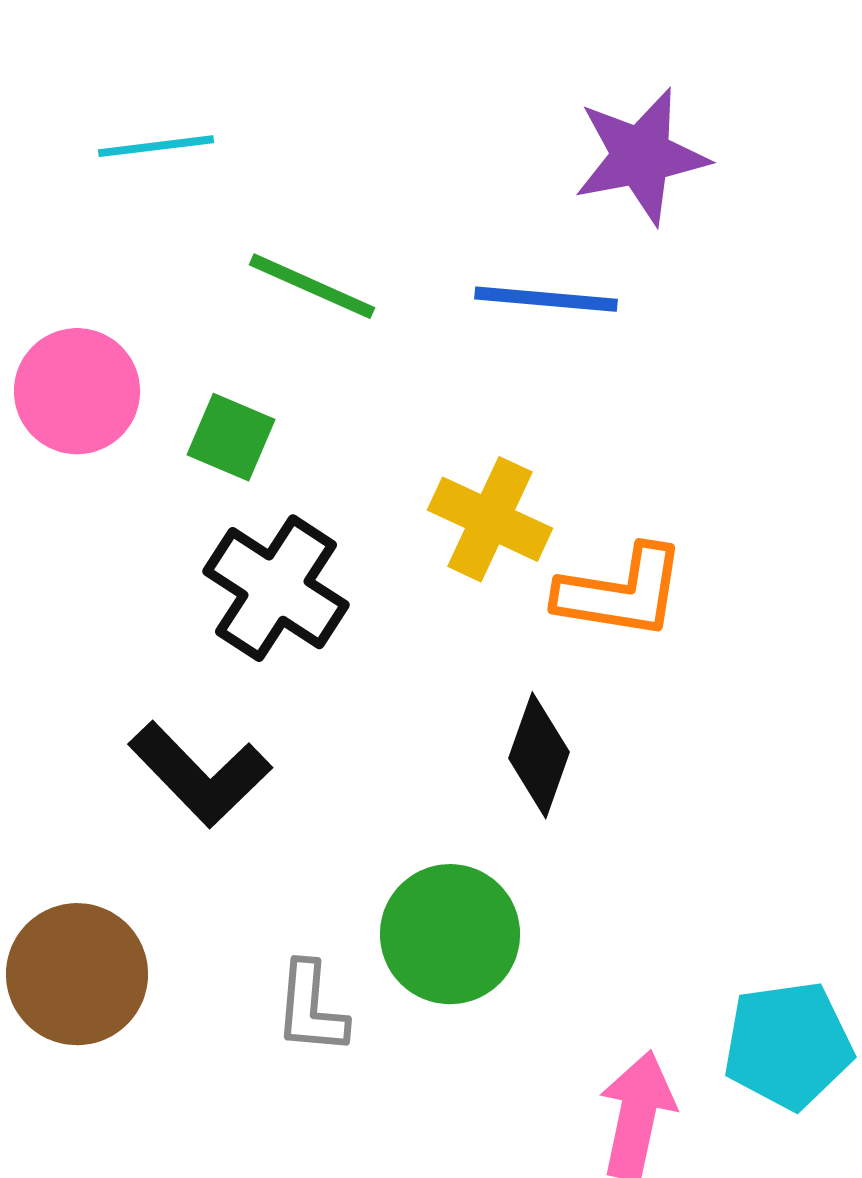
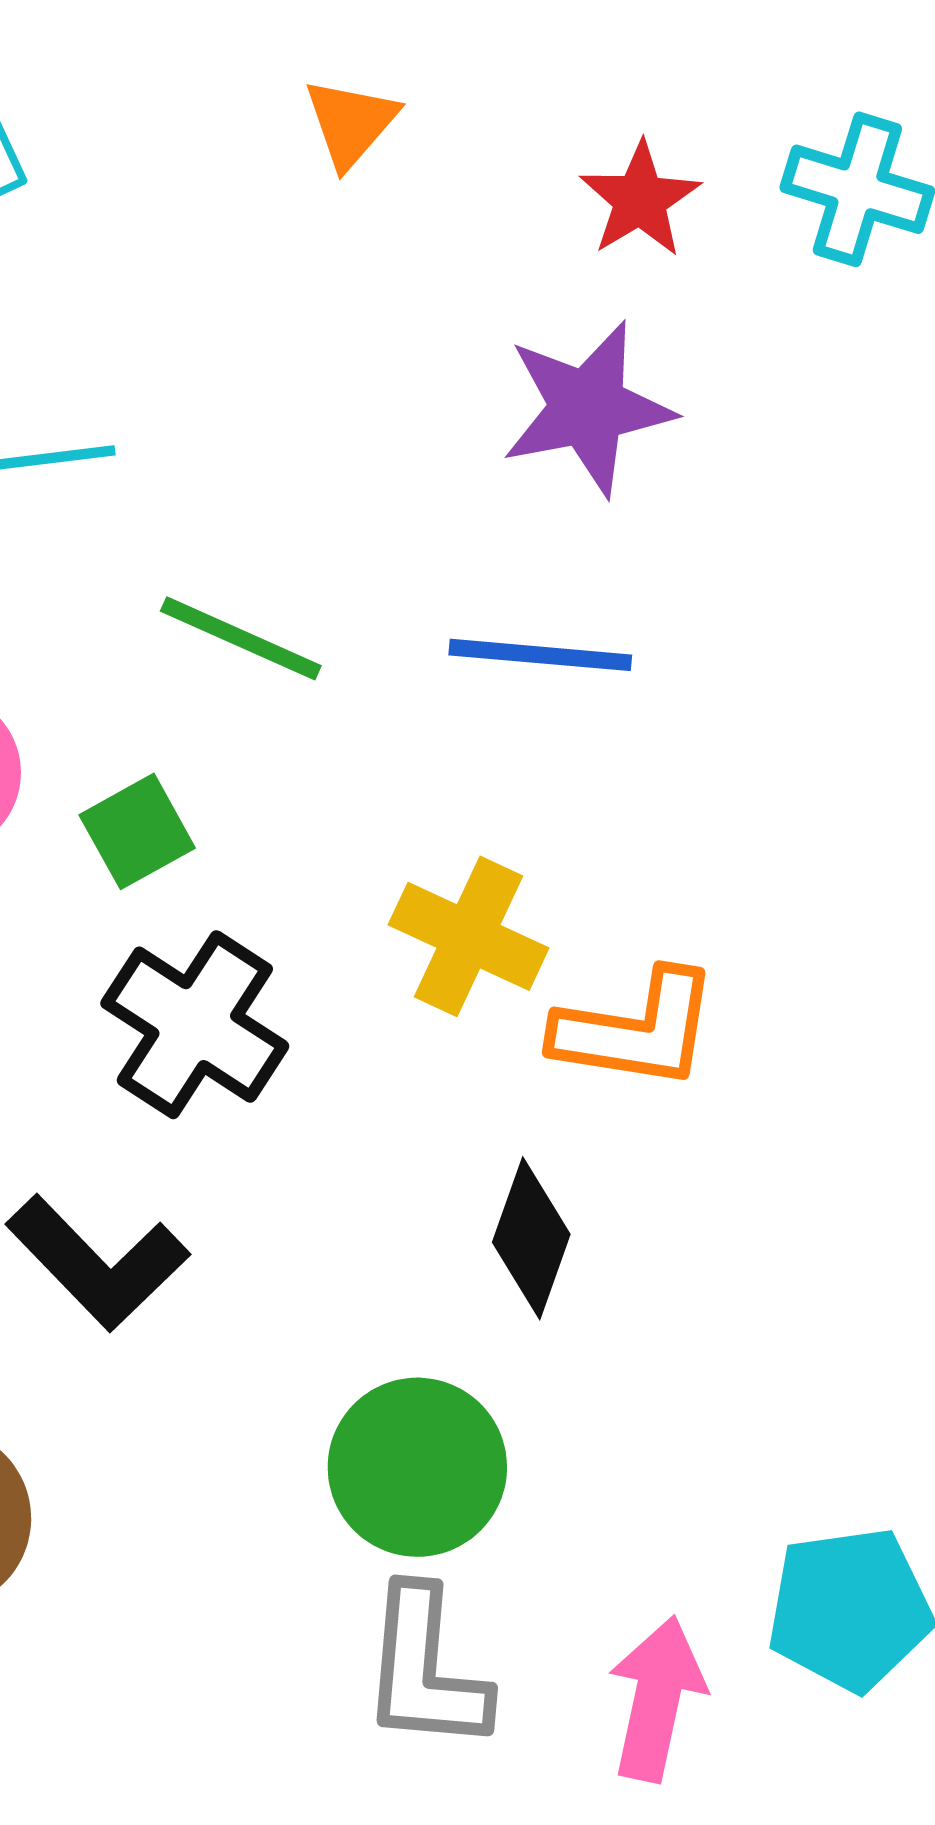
purple star: (641, 156) -> (588, 408), moved
green square: (231, 437) -> (137, 831), turned 38
gray L-shape: (311, 1008) -> (425, 1669), moved, size x1.4

